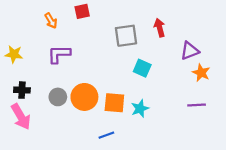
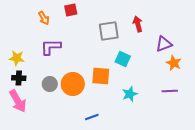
yellow star: (14, 54) -> (17, 58), moved
orange square: (114, 103) -> (101, 76), moved
cyan star: (140, 109) -> (130, 94), moved

